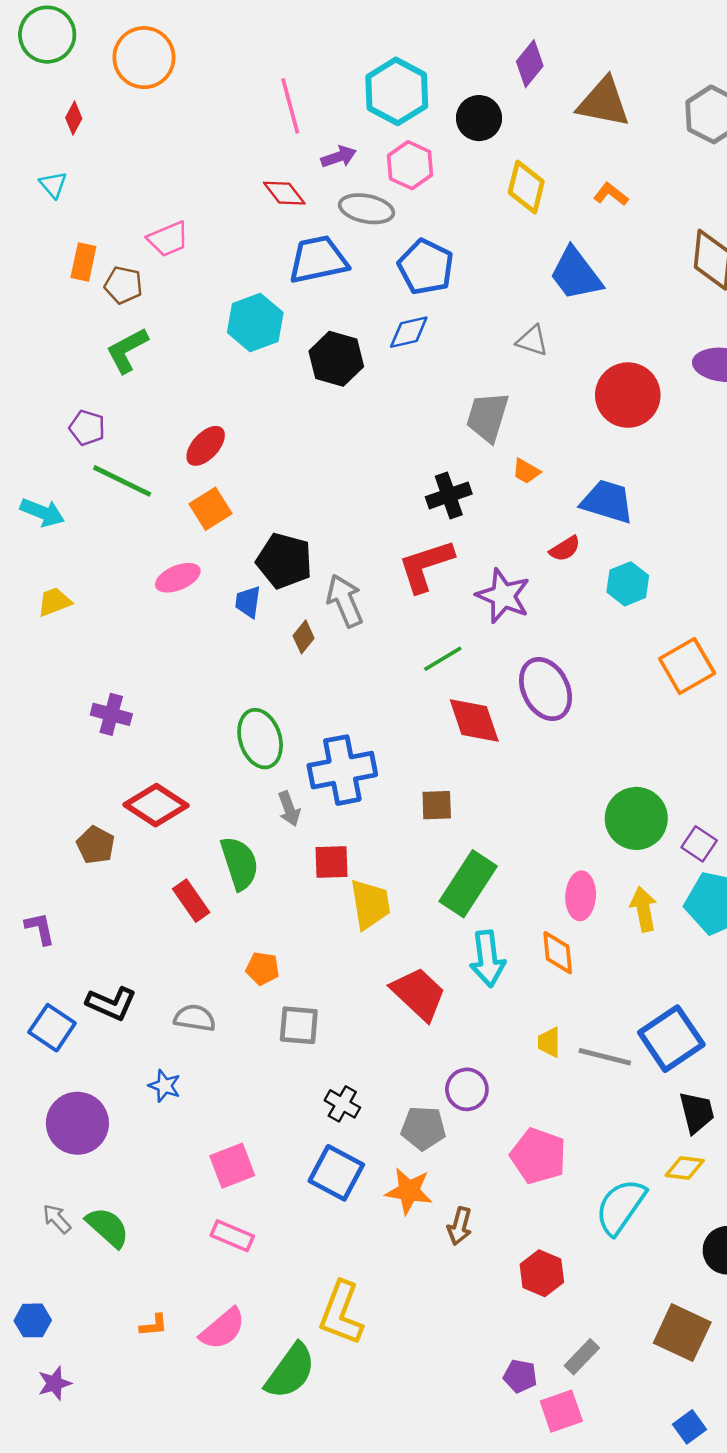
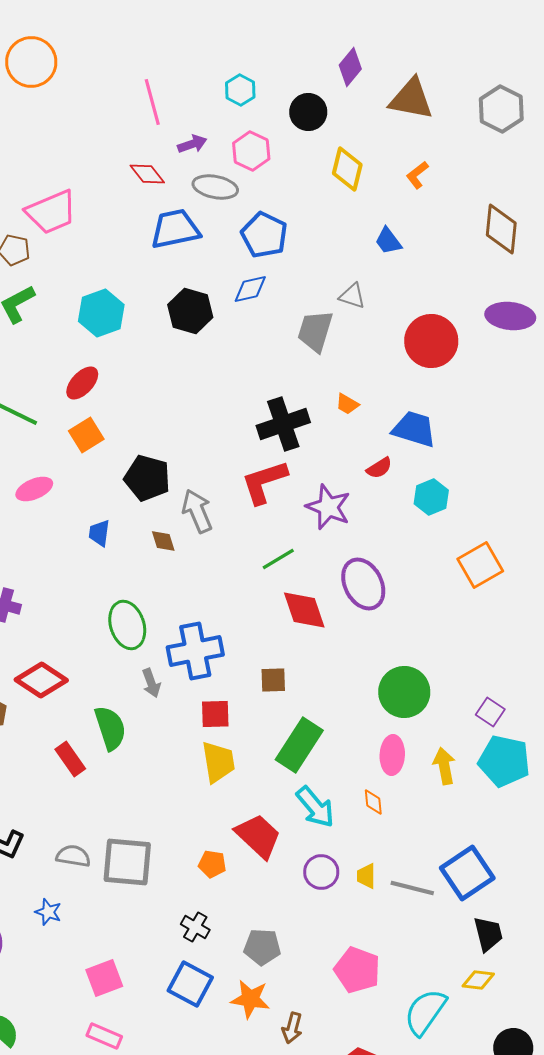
cyan hexagon: (397, 91) -> (240, 90), size x0.6
orange L-shape: (611, 194) -> (417, 175), turned -76
pink trapezoid: (168, 239) -> (51, 212), size x1.5
blue trapezoid: (576, 274) -> (388, 241), size x0.6
cyan hexagon: (255, 322) -> (101, 313), moved
gray trapezoid: (487, 417) -> (315, 331), moved
black cross: (449, 495) -> (283, 424), size x1.4
pink ellipse: (178, 578) -> (34, 489), moved
blue trapezoid: (248, 602) -> (99, 533), moved
brown diamond: (304, 637) -> (163, 541), turned -56
green circle: (636, 818) -> (404, 692), moved
red square: (331, 862) -> (215, 714), moved
orange diamond: (558, 953) -> (373, 802), size x0.7
cyan arrow: (487, 959) -> (315, 807), turned -33
orange pentagon: (262, 968) -> (212, 864), moved
gray square: (299, 1025) -> (127, 862), moved, size x1.5
purple circle: (467, 1089) -> (321, 872), moved

